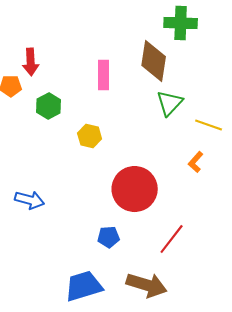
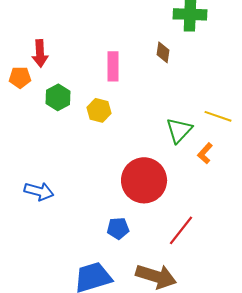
brown diamond: (154, 61) -> (163, 52), size x0.5
green triangle: (170, 103) -> (179, 130), moved
yellow hexagon: (90, 136) -> (99, 110), moved

